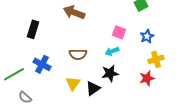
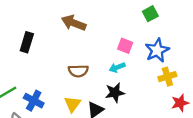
blue star: (147, 36) -> (157, 50), size x1.5
blue cross: (42, 64) -> (34, 101), moved
red star: (147, 78) -> (180, 103), moved

